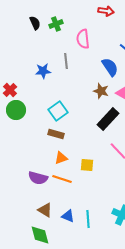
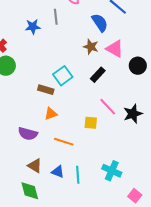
cyan square: (58, 111) -> (63, 76), moved
black rectangle: (108, 119) -> (98, 75), size x0.7
yellow square: (87, 165) -> (91, 123), moved
orange line: (62, 179) -> (64, 142), moved

